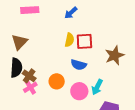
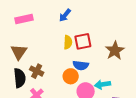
brown cross: (29, 76) -> (37, 71), moved
orange circle: (57, 81) -> (71, 76), moved
cyan arrow: (97, 87) -> (103, 84), turned 63

